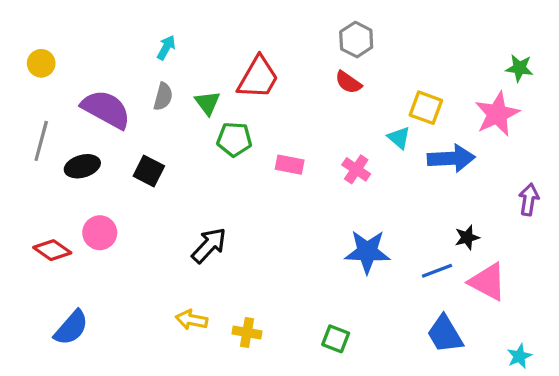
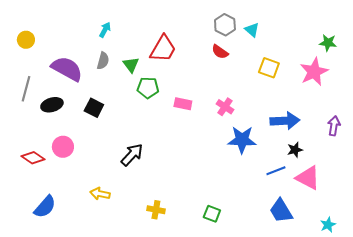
cyan triangle: (399, 138) -> (252, 30), moved
blue arrow: (451, 158) -> (285, 121), moved
blue star: (367, 252) -> (242, 140), moved
yellow arrow: (192, 320) -> (100, 194), moved

